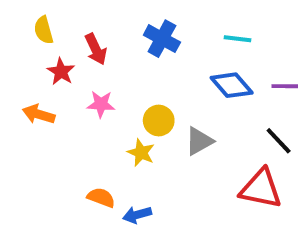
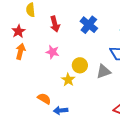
red star: (61, 72) -> (18, 31), moved
orange arrow: (39, 114) -> (20, 51), turned 77
gray triangle: (199, 141) -> (104, 71), moved

